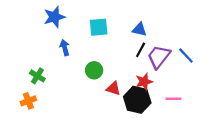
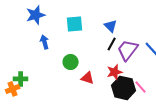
blue triangle: (139, 29) -> (111, 26), turned 32
green cross: (37, 76) -> (21, 79), moved, turned -32
pink line: (173, 99) -> (141, 87), turned 48
black hexagon: (137, 100) -> (124, 88), moved

